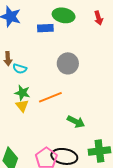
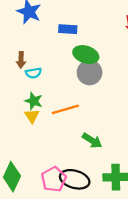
green ellipse: (64, 15) -> (86, 55), moved
cyan semicircle: (20, 69) -> (33, 73), turned -32

